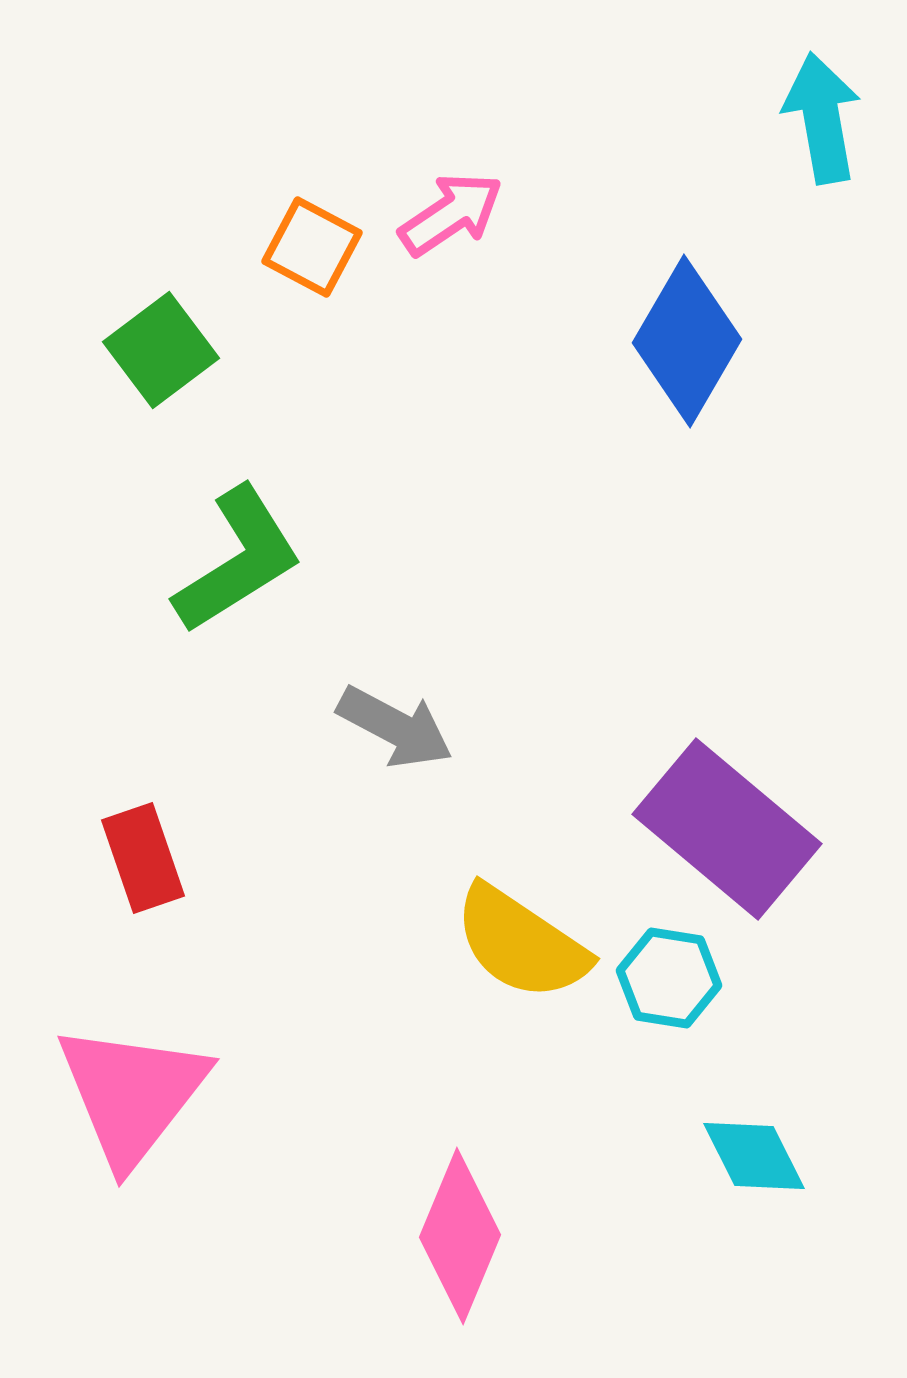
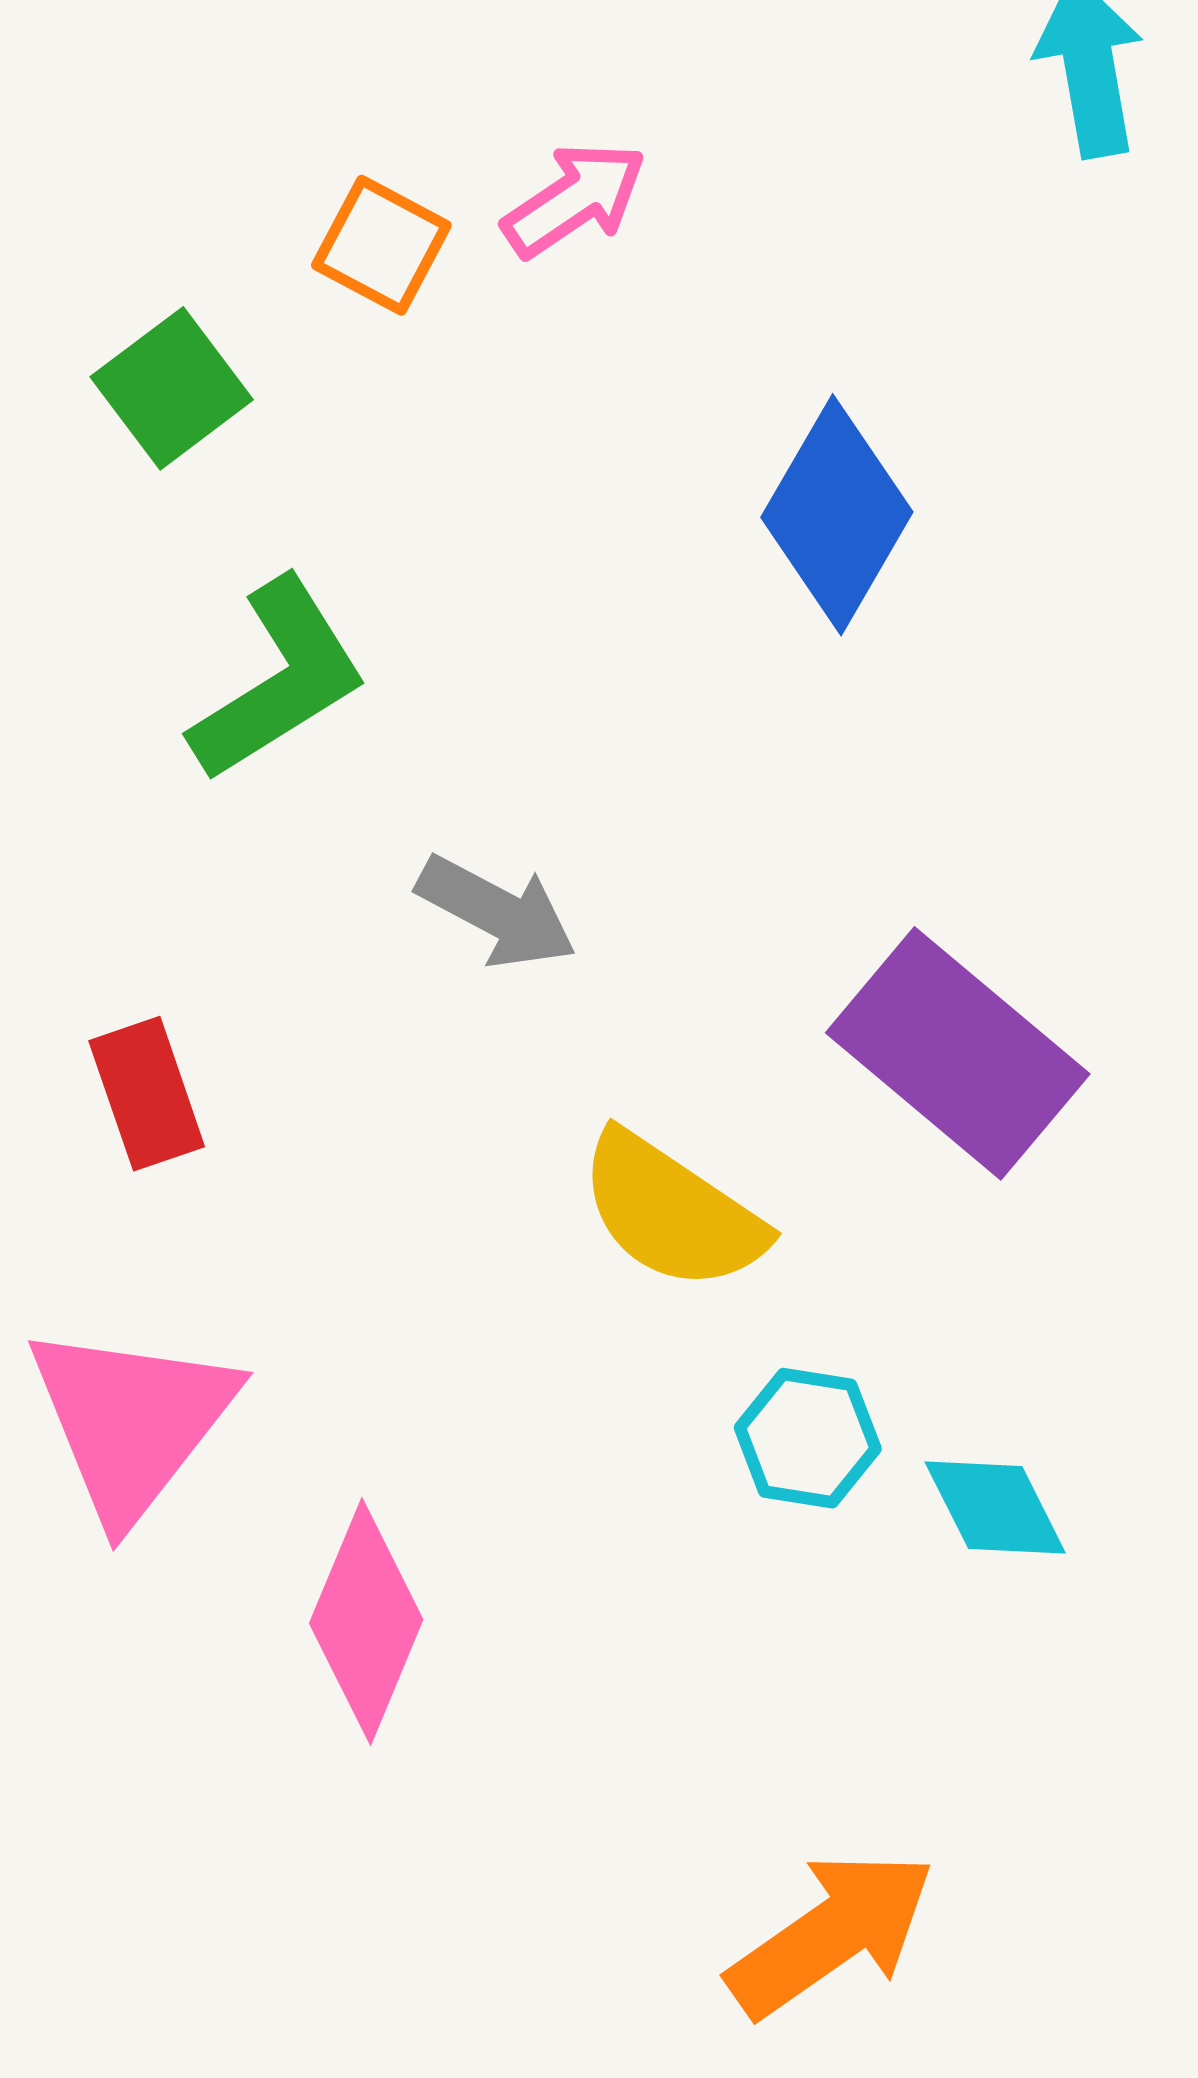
blue diamond: (687, 341) -> (837, 515), moved
cyan hexagon: (669, 978) -> (808, 1438), moved
pink diamond: (460, 1236) -> (366, 1621), moved

